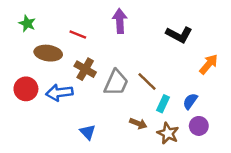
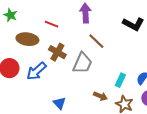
brown line: (147, 81) -> (96, 41), moved
blue arrow: (59, 93) -> (36, 71), turned -35

